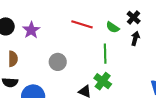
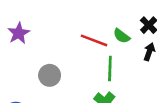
red line: (82, 24) -> (94, 40), moved

